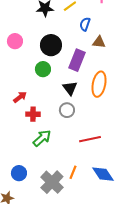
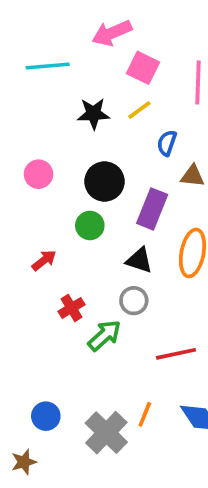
black triangle: (70, 88) -> (139, 260), turned -35
red arrow: (20, 97) -> (44, 260), moved
red cross: (33, 114) -> (71, 308), turned -32
green arrow: (42, 138) -> (104, 335), moved

